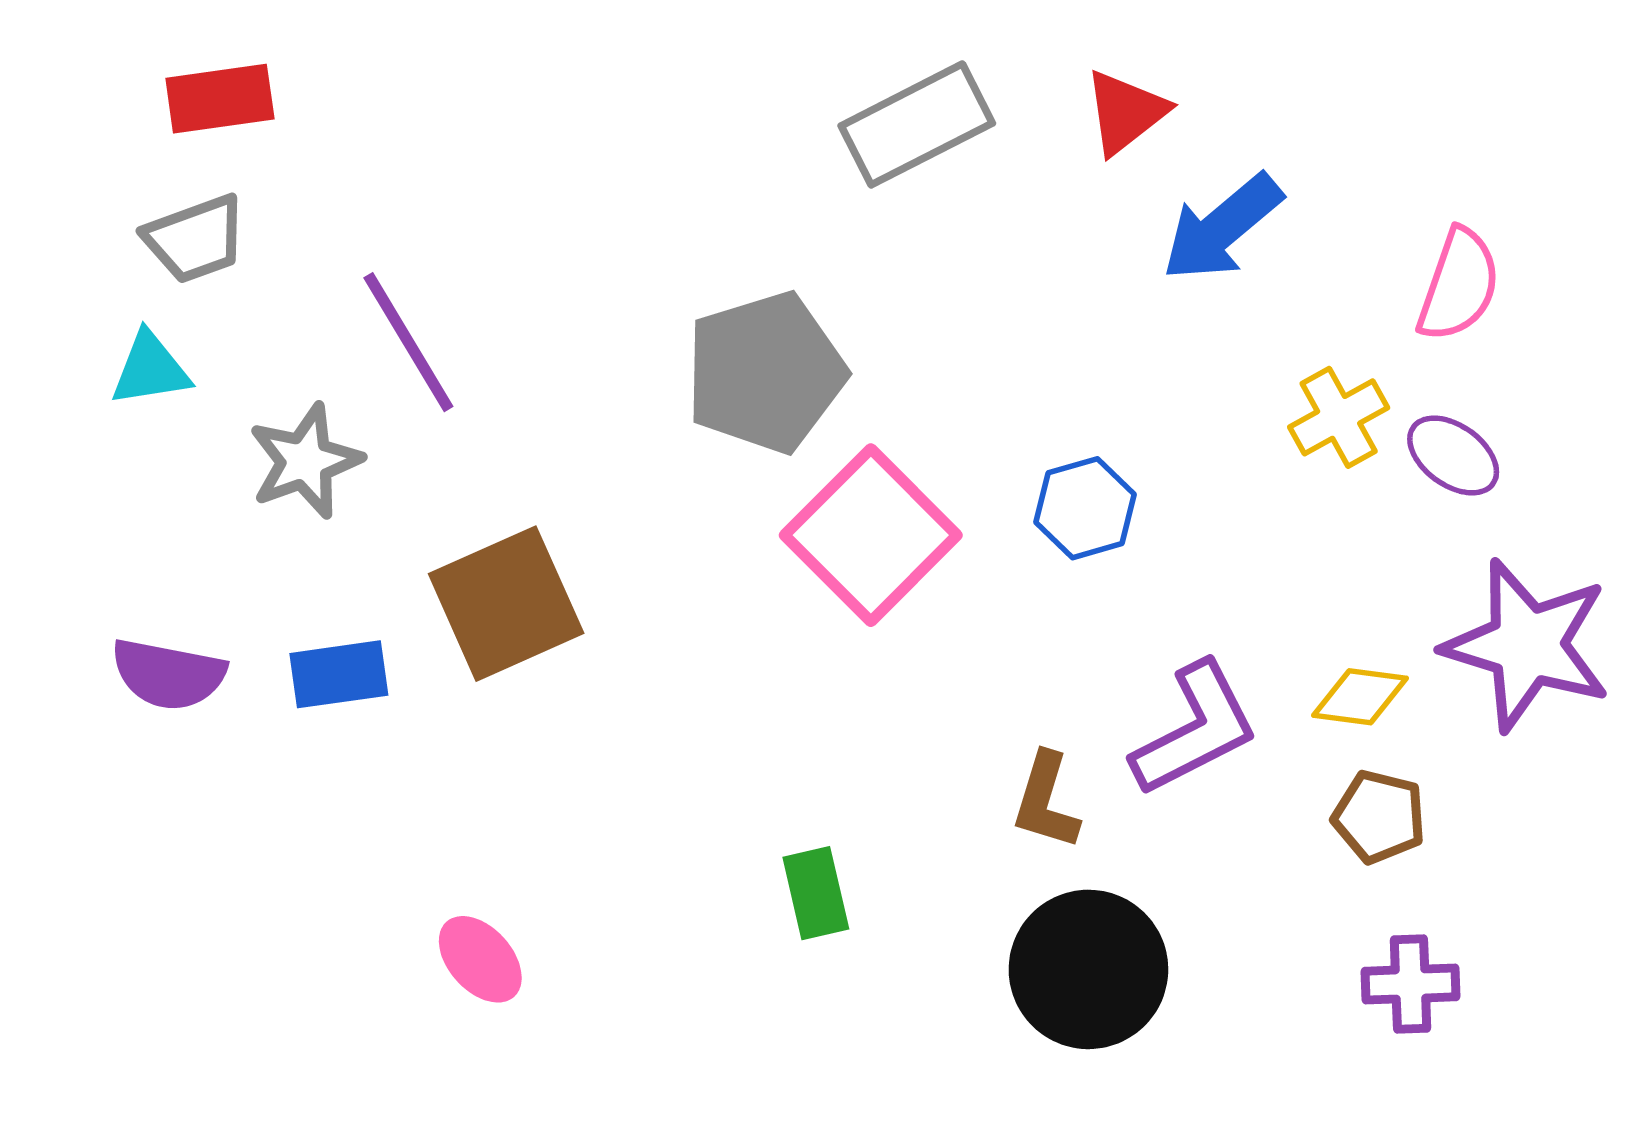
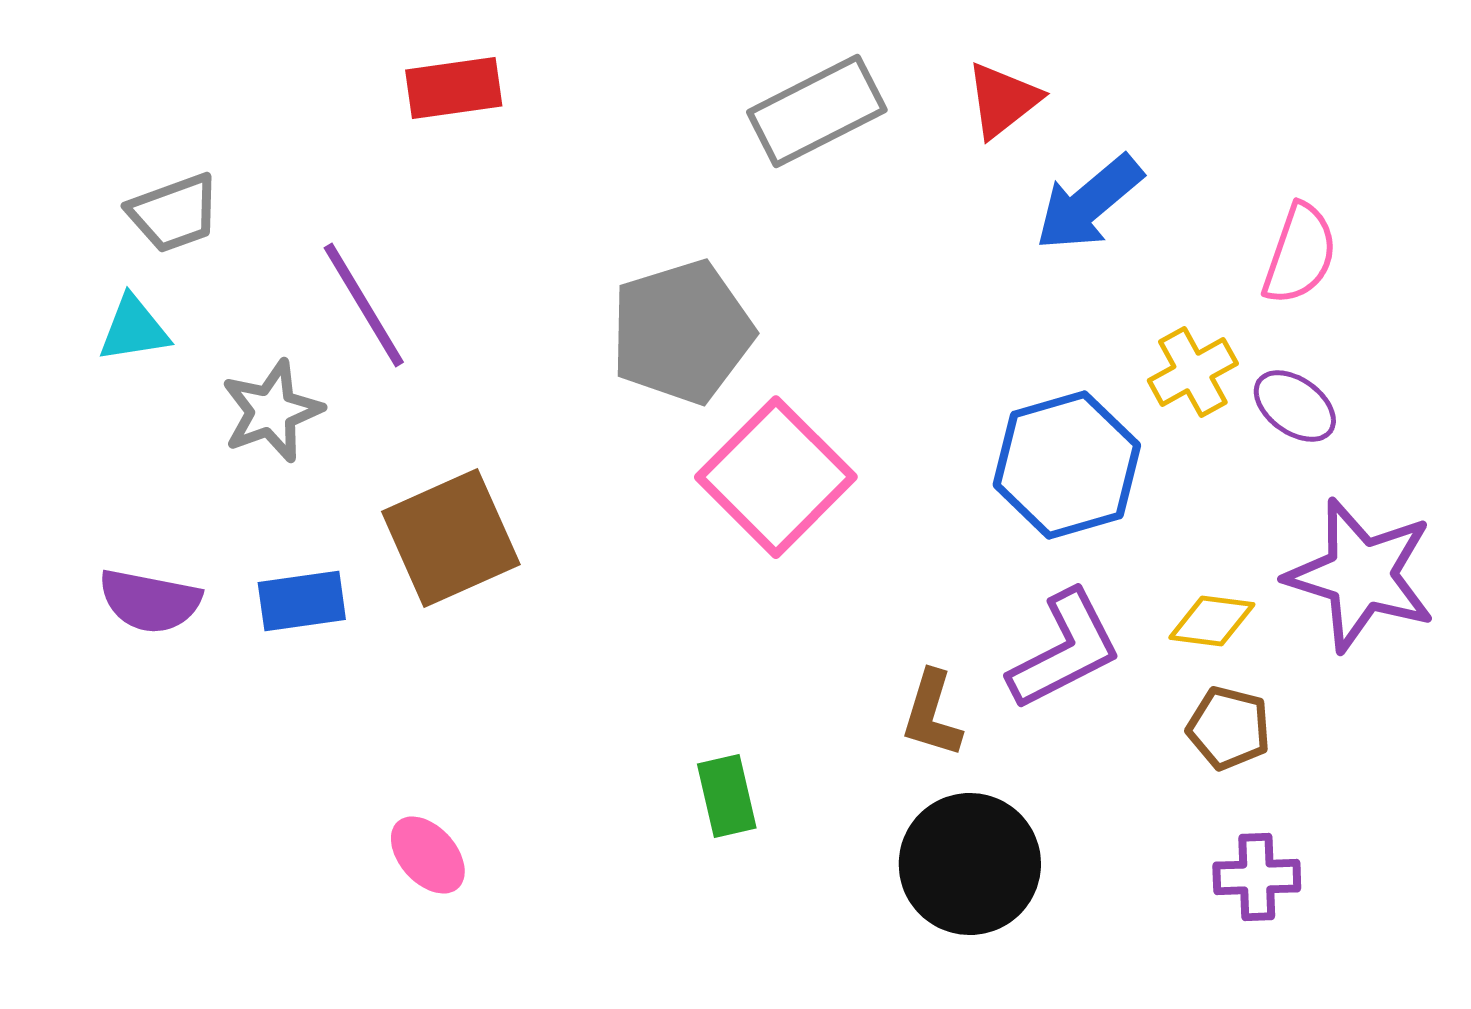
red rectangle: (220, 99) -> (454, 88), moved
blue hexagon: (1085, 508) -> (1067, 465), moved, size x1.6

